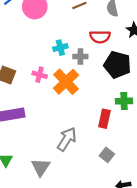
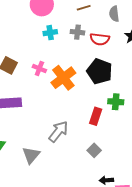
cyan cross: (60, 48) -> (50, 33), moved
gray cross: (80, 56) -> (77, 32), moved
black pentagon: (117, 65) -> (100, 71), moved

